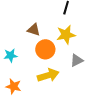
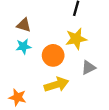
brown triangle: (34, 30) -> (24, 25), moved
cyan star: (11, 55) -> (23, 46), moved

